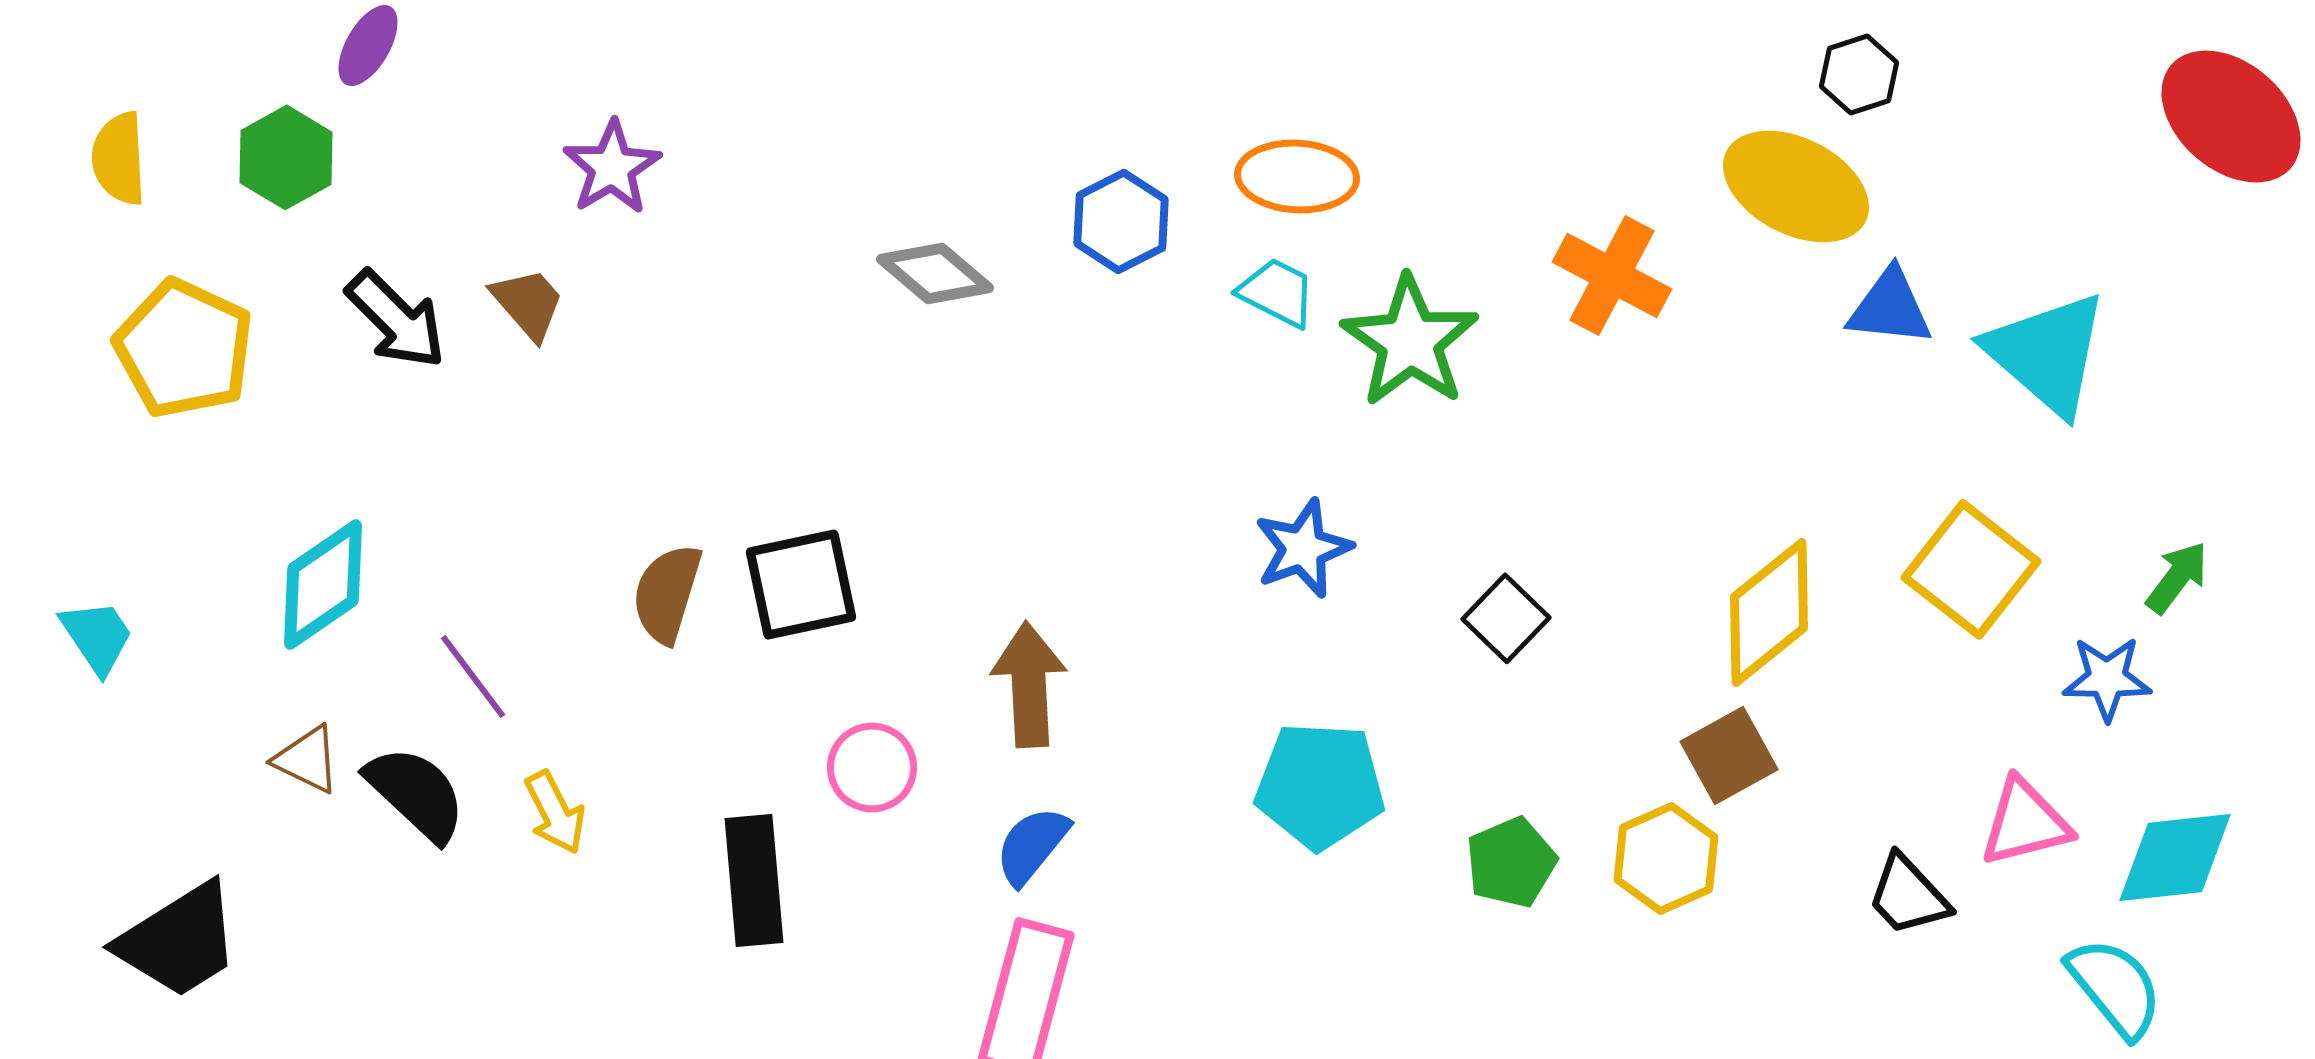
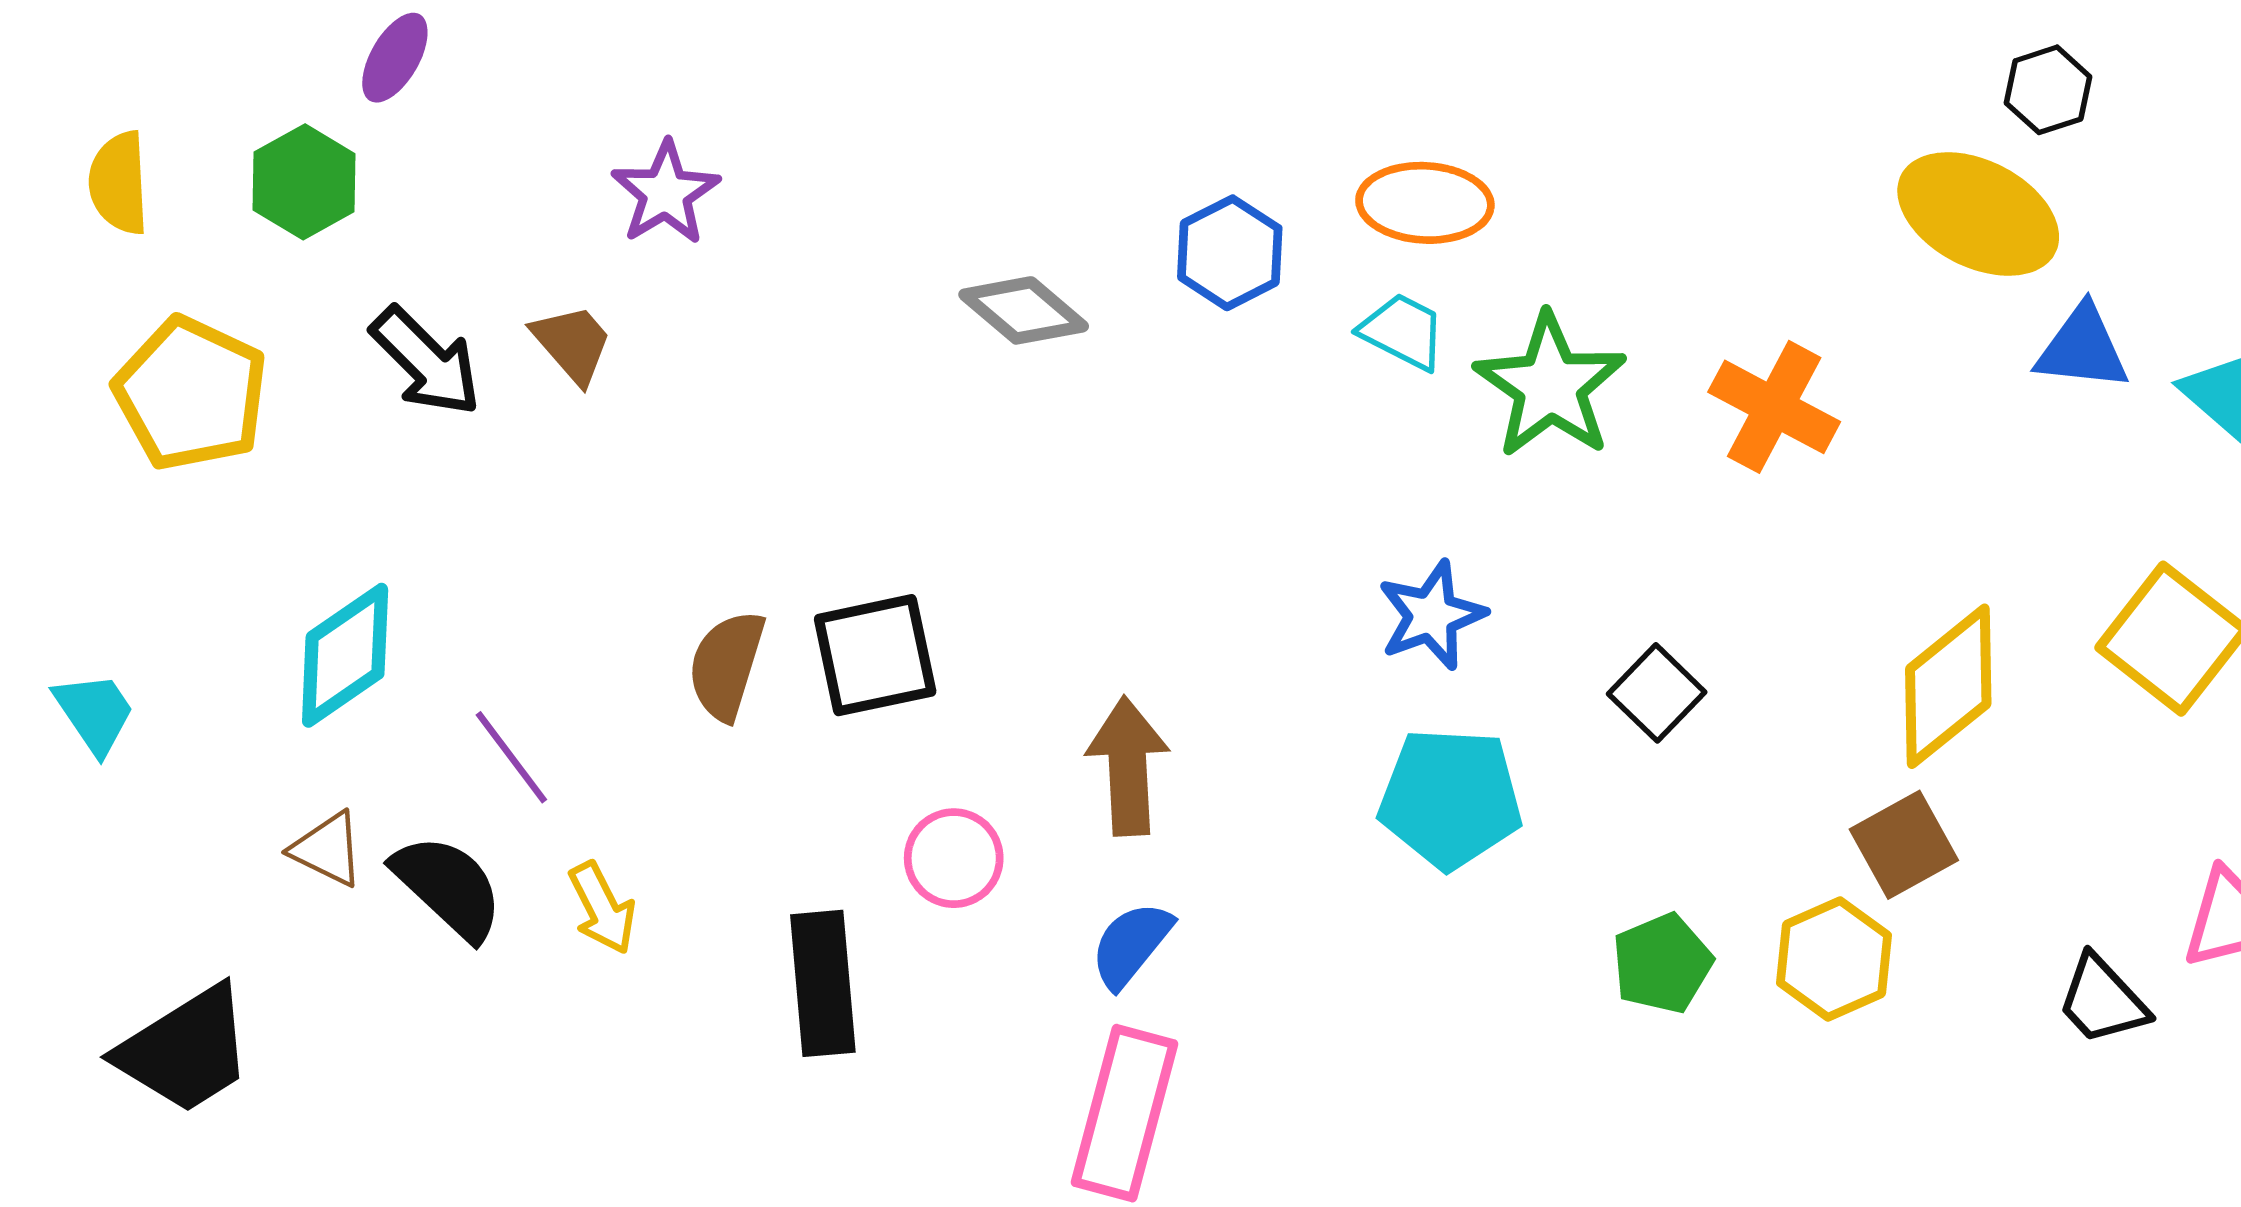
orange cross: (1612, 275) -> (1774, 407), moved
cyan pentagon: (1320, 785) -> (1450, 798), moved

